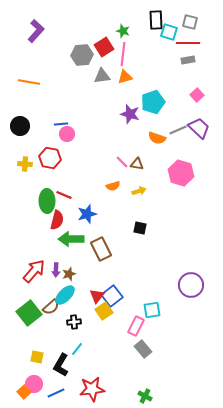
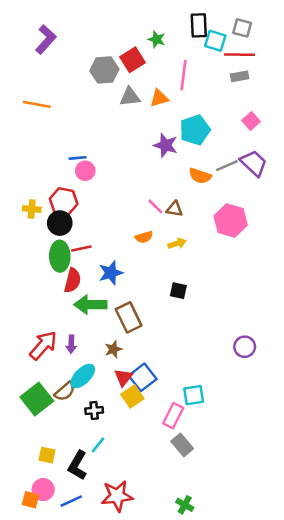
pink line: (123, 54) -> (183, 75), moved
black circle: (20, 126) -> (60, 223), moved
red line: (64, 195) -> (81, 249), turned -35
brown star: (69, 274) -> (113, 349), moved
purple circle: (191, 285) -> (245, 347), moved, size x0.7
orange square: (24, 392) -> (30, 500), turned -32

